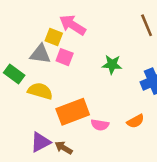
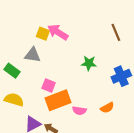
yellow square: (54, 37) -> (43, 34), moved
pink square: (65, 57) -> (49, 86), moved
yellow semicircle: (40, 91) -> (14, 100), moved

